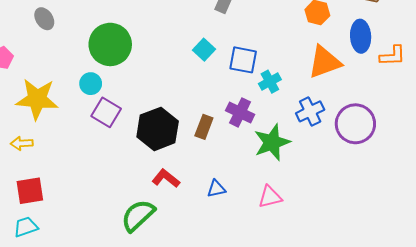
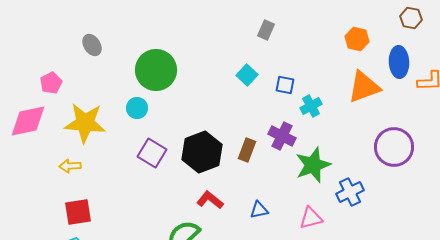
blue square: (243, 60) -> (285, 85), size x0.7
blue cross: (310, 111) -> (350, 192), moved
purple square: (106, 112) -> (152, 153), moved

